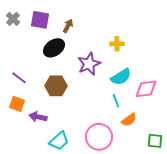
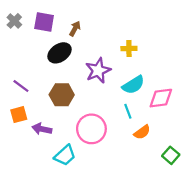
orange square: (17, 104) -> (19, 115), turned -35
pink circle: (99, 137) -> (91, 129), moved
green square: (155, 141) -> (171, 155), turned 35

